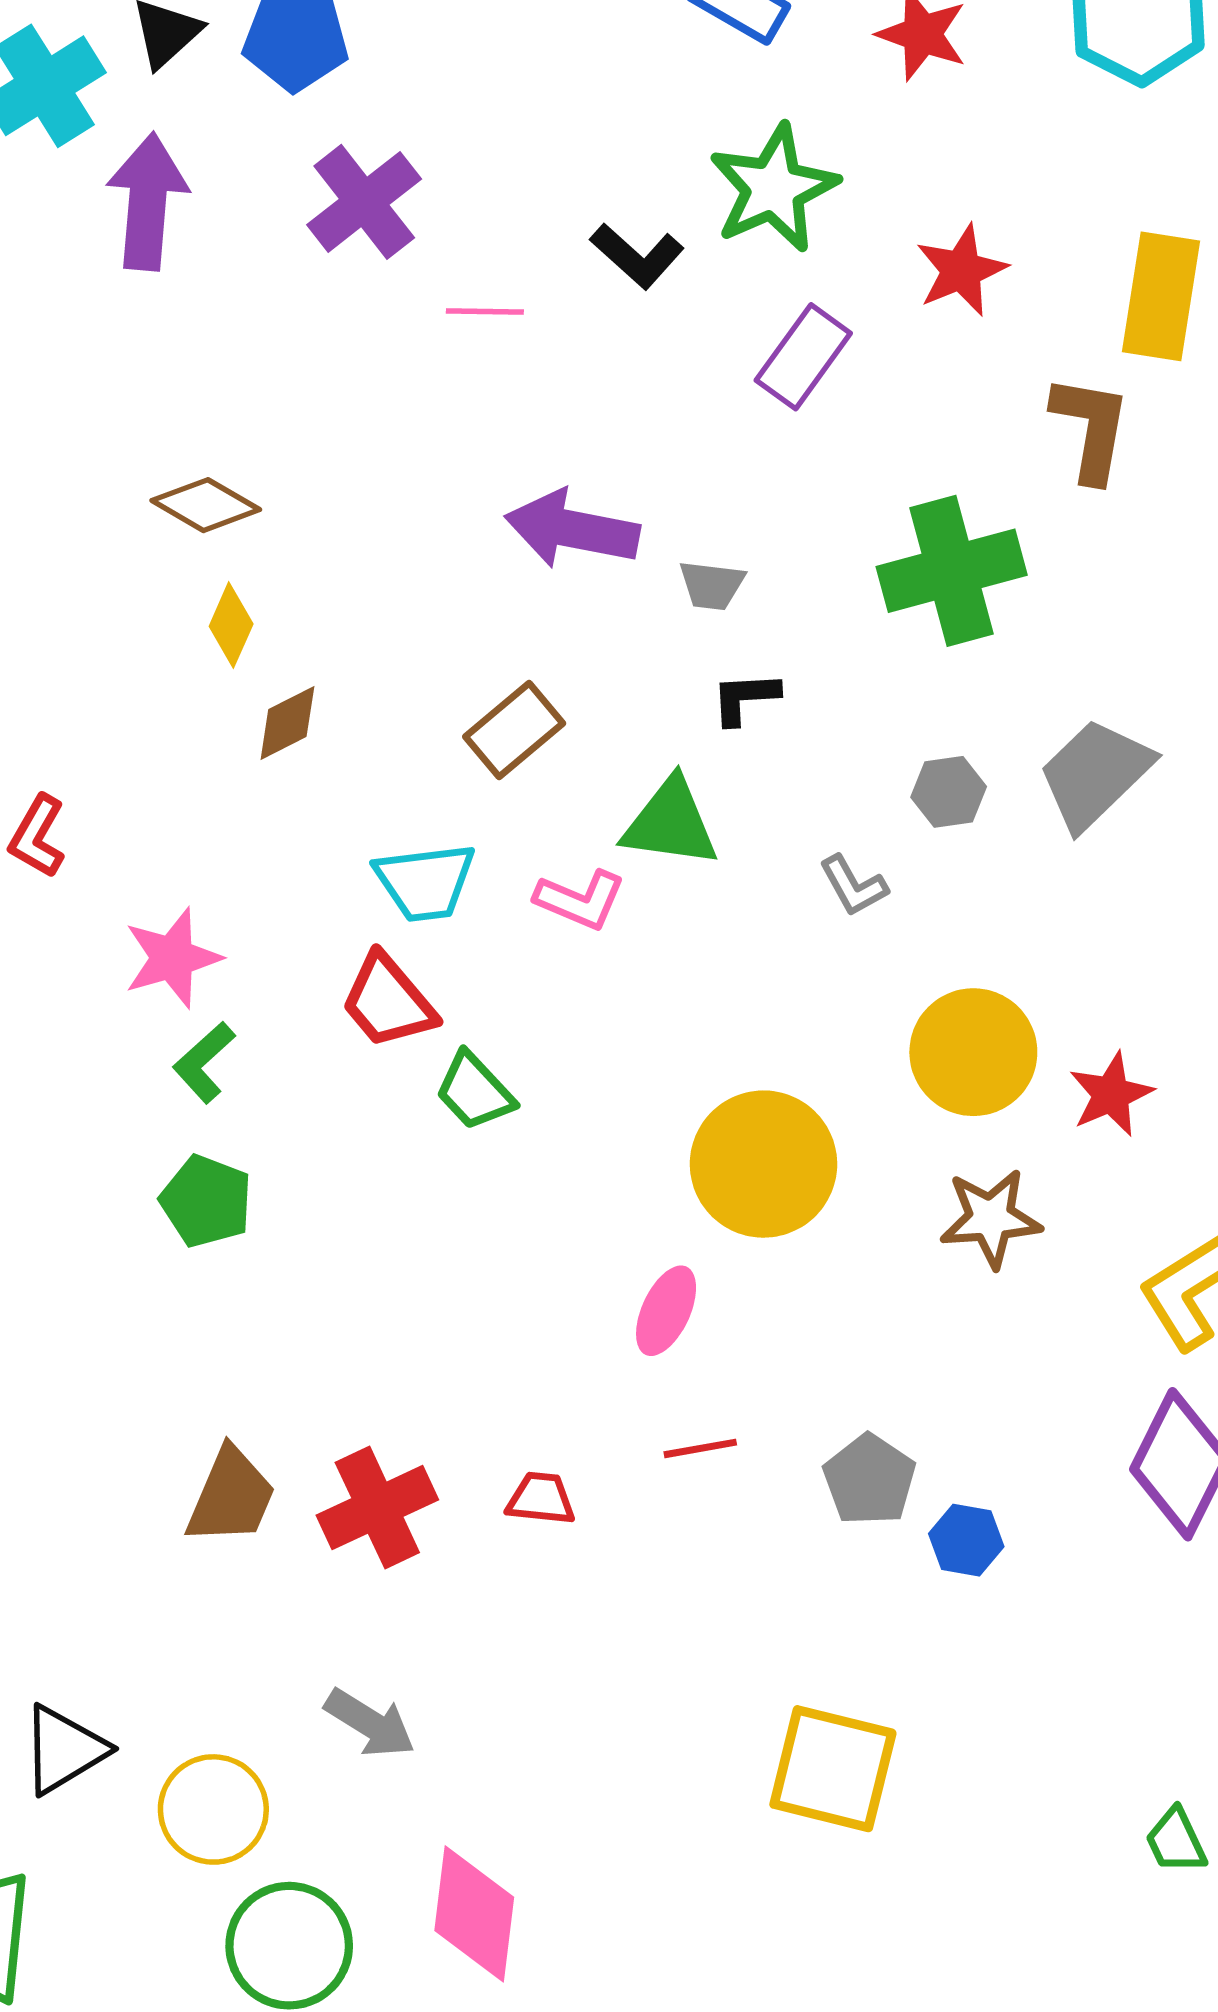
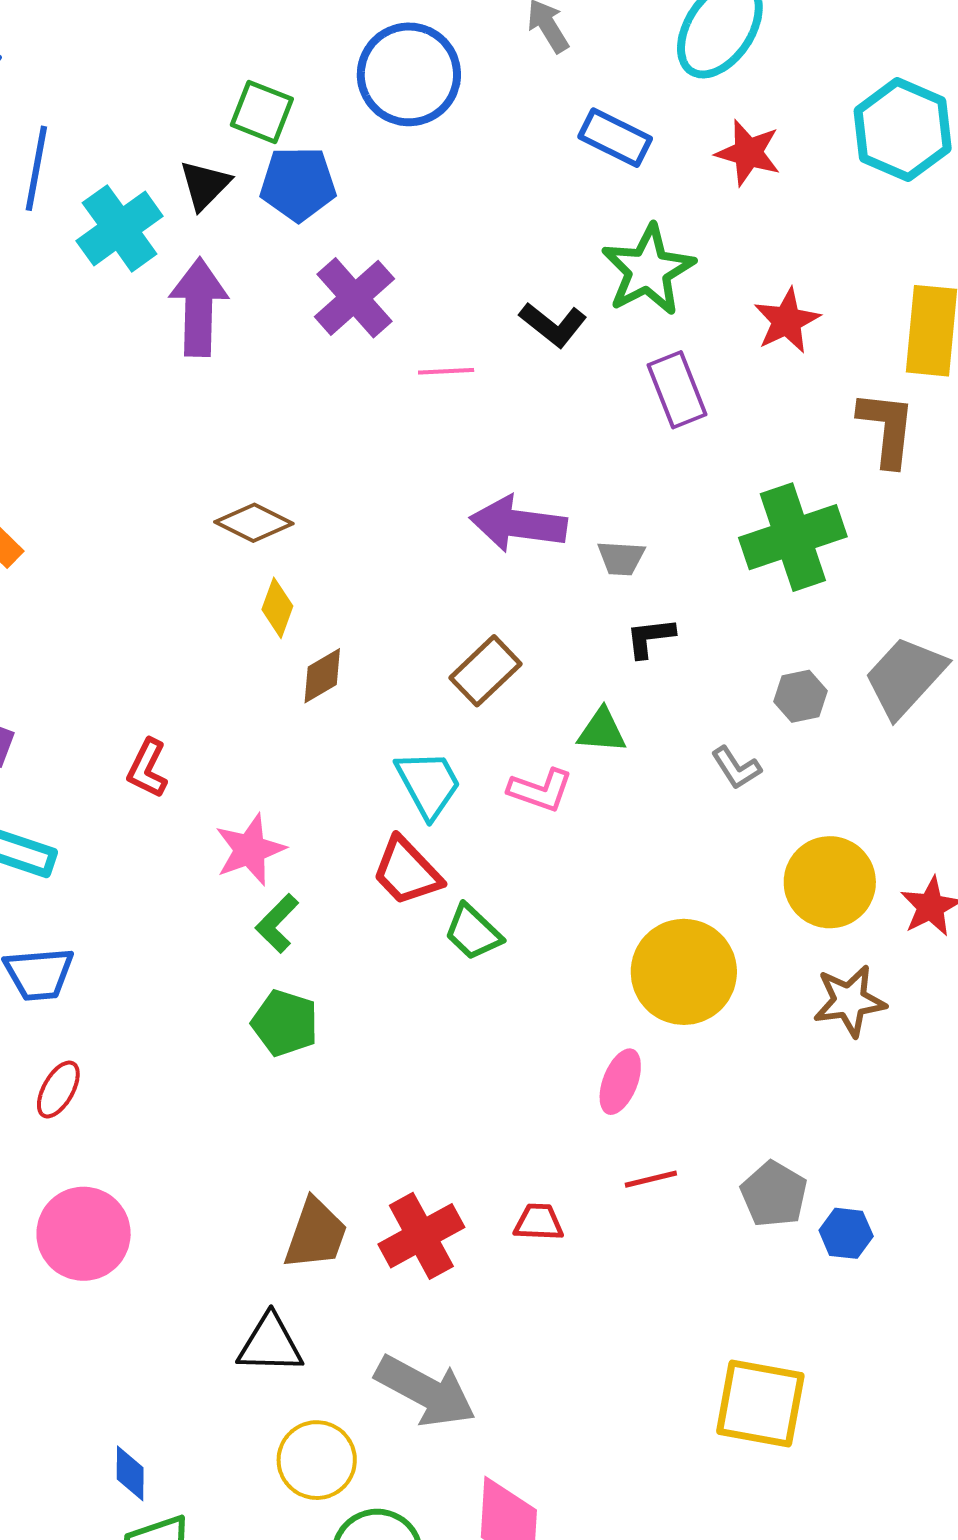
purple rectangle: (803, 357) -> (677, 390), turned -54
green triangle: (670, 823) -> (602, 731), size x0.7
cyan trapezoid: (425, 882) -> (428, 784), turned -108
gray arrow: (370, 1723) -> (426, 1391), size x1.5
black triangle: (64, 1750) -> (270, 1344), moved, turned 36

